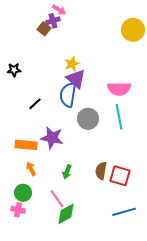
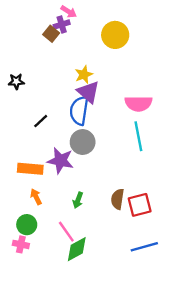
yellow circle: (133, 30) -> (115, 35), moved
gray circle: (88, 119) -> (83, 142), moved
red square: (120, 176) -> (140, 205), turned -30

